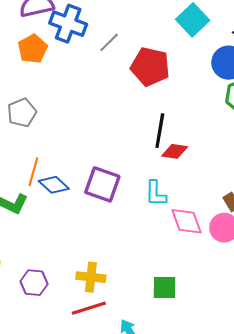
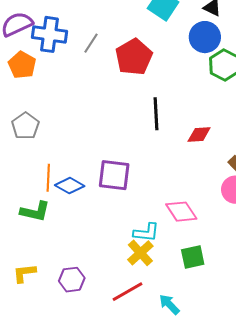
red pentagon: (150, 67) -> (134, 57), turned -30
red diamond: (175, 151) -> (199, 134), moved
cyan L-shape: (156, 193) -> (146, 232), moved, turned -72
pink diamond: (186, 221) -> (181, 212), moved
yellow cross: (91, 277) -> (140, 253), moved, turned -36

